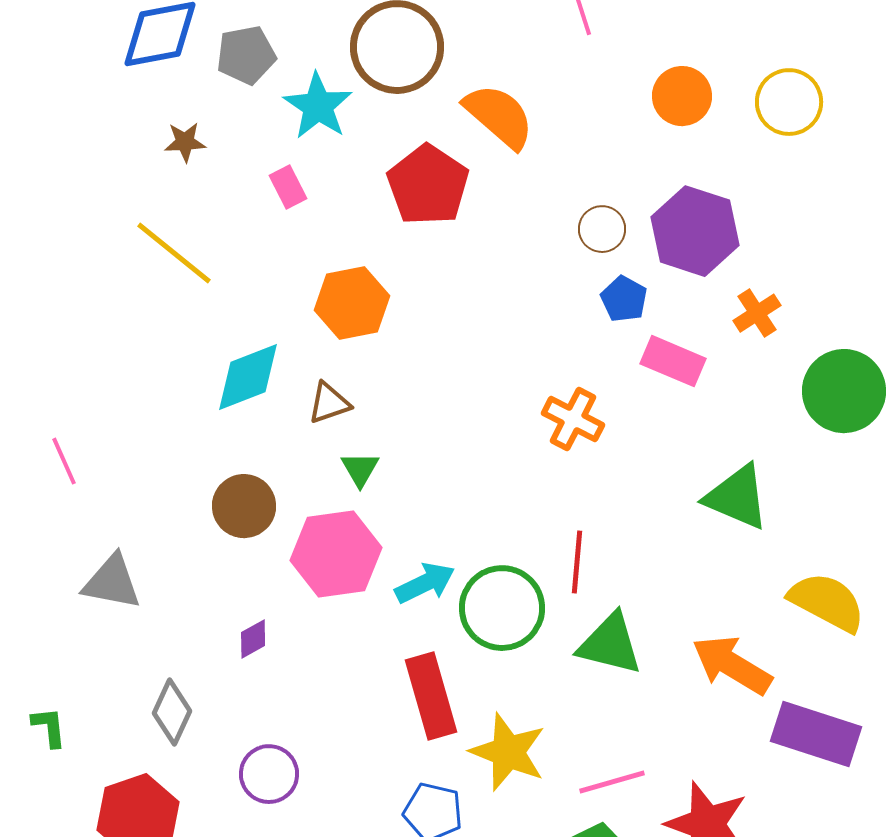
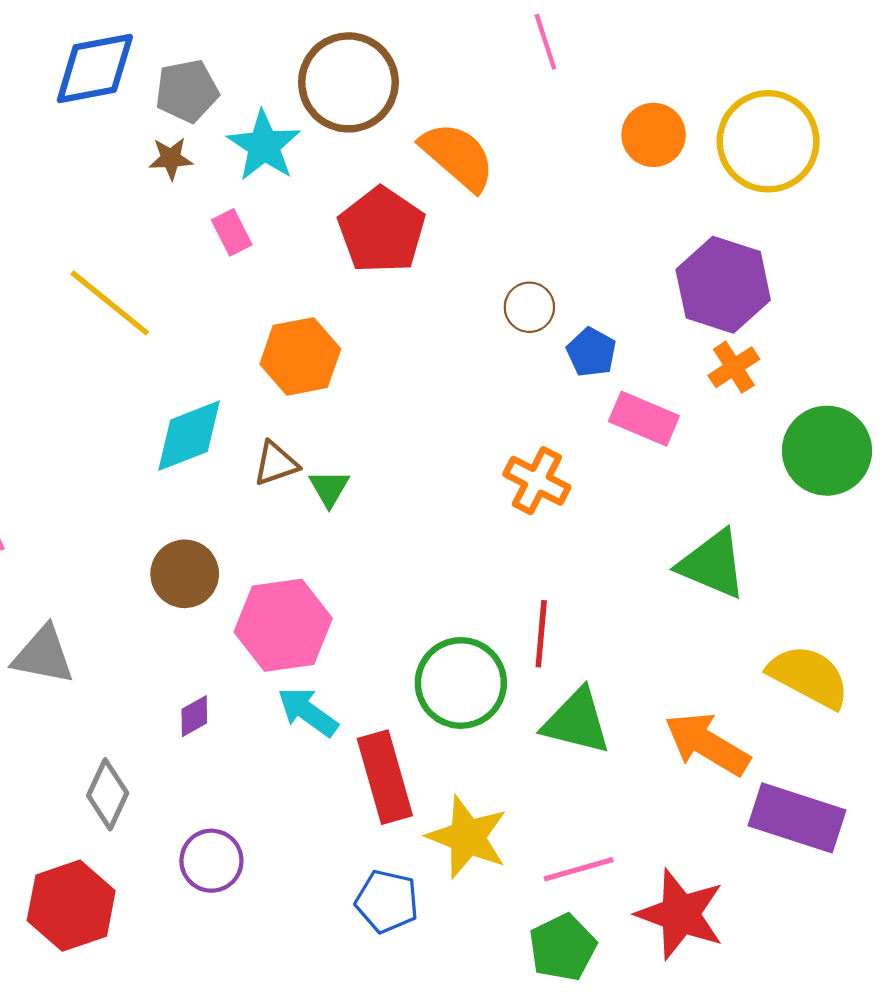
yellow circle: (789, 102) -> (768, 141), size x1.4
brown star: (185, 142) -> (171, 158), moved
brown circle: (602, 229) -> (529, 307), moved
purple hexagon: (695, 231) -> (723, 285), moved
green triangle: (360, 469) -> (329, 488), moved
cyan arrow: (425, 583) -> (308, 712), moved, turned -118

